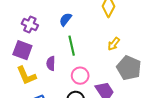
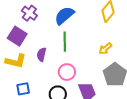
blue semicircle: (65, 19) -> (64, 16), size x1.5
yellow L-shape: (26, 76) -> (16, 61), turned -65

